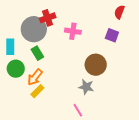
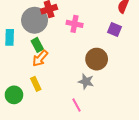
green circle: (16, 69) -> (14, 95), moved
orange arrow: (35, 77) -> (40, 58), moved
yellow rectangle: (37, 91) -> (36, 84), turned -72

